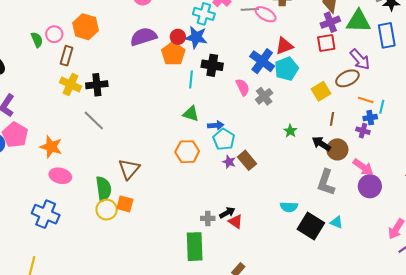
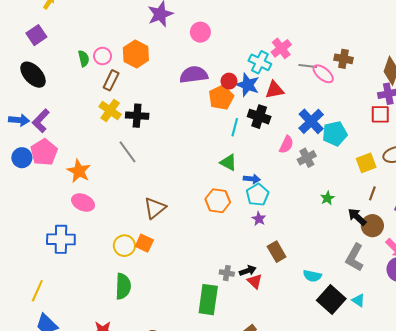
red triangle: (284, 46) -> (275, 90), moved
pink semicircle: (243, 87) -> (286, 145), turned 42
brown rectangle: (247, 160) -> (277, 252), moved
green semicircle: (104, 189) -> (123, 286), moved
blue cross: (46, 214) -> (61, 239), turned -32

